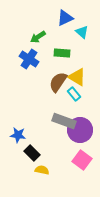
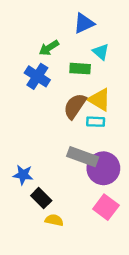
cyan triangle: (82, 32) -> (101, 52), moved
cyan rectangle: (74, 94) -> (96, 122), turned -48

